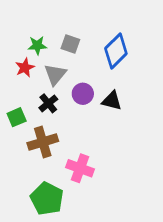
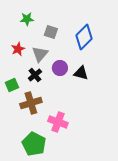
green star: (37, 45) -> (27, 19), moved

